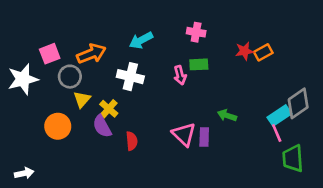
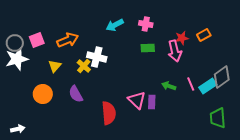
cyan arrow: (141, 40) -> (115, 25), moved
orange rectangle: (263, 52) -> (204, 35), moved
pink arrow: (180, 75) -> (175, 51), moved, size x1.5
gray circle: (70, 77) -> (15, 43), moved
yellow triangle: (82, 99) -> (55, 66), moved
yellow cross: (109, 109) -> (84, 66), moved
pink line: (277, 133) -> (191, 84), moved
red semicircle: (132, 141) -> (109, 113), moved, size x1.6

